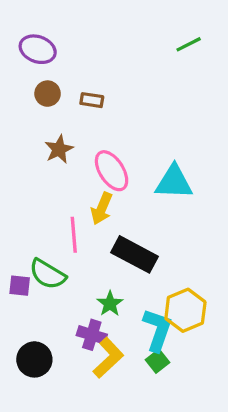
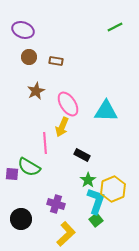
black rectangle: (135, 254) -> (82, 155), size x0.6
green star: (110, 304) -> (88, 180), moved
yellow L-shape: (108, 358) -> (66, 234), moved

